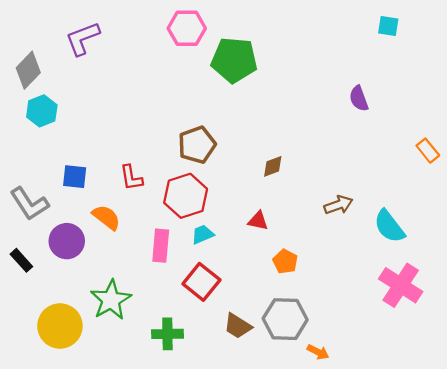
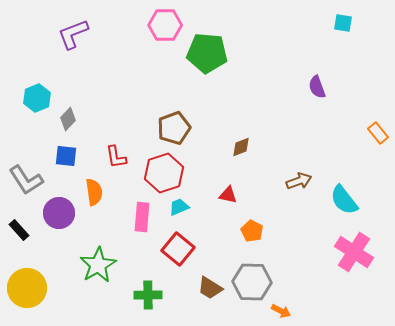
gray diamond: (28, 70) -> (68, 119), moved, size x0.7
orange semicircle: (106, 217) -> (94, 192), turned 44
yellow circle: (60, 326) -> (27, 288), moved

